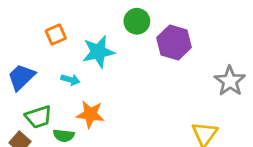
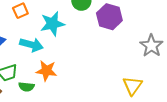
cyan arrow: (70, 80) -> (31, 45), size x1.6

